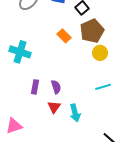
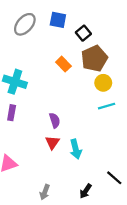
purple rectangle: (35, 87) -> (12, 113), moved
cyan line: (103, 87) -> (107, 106), moved

